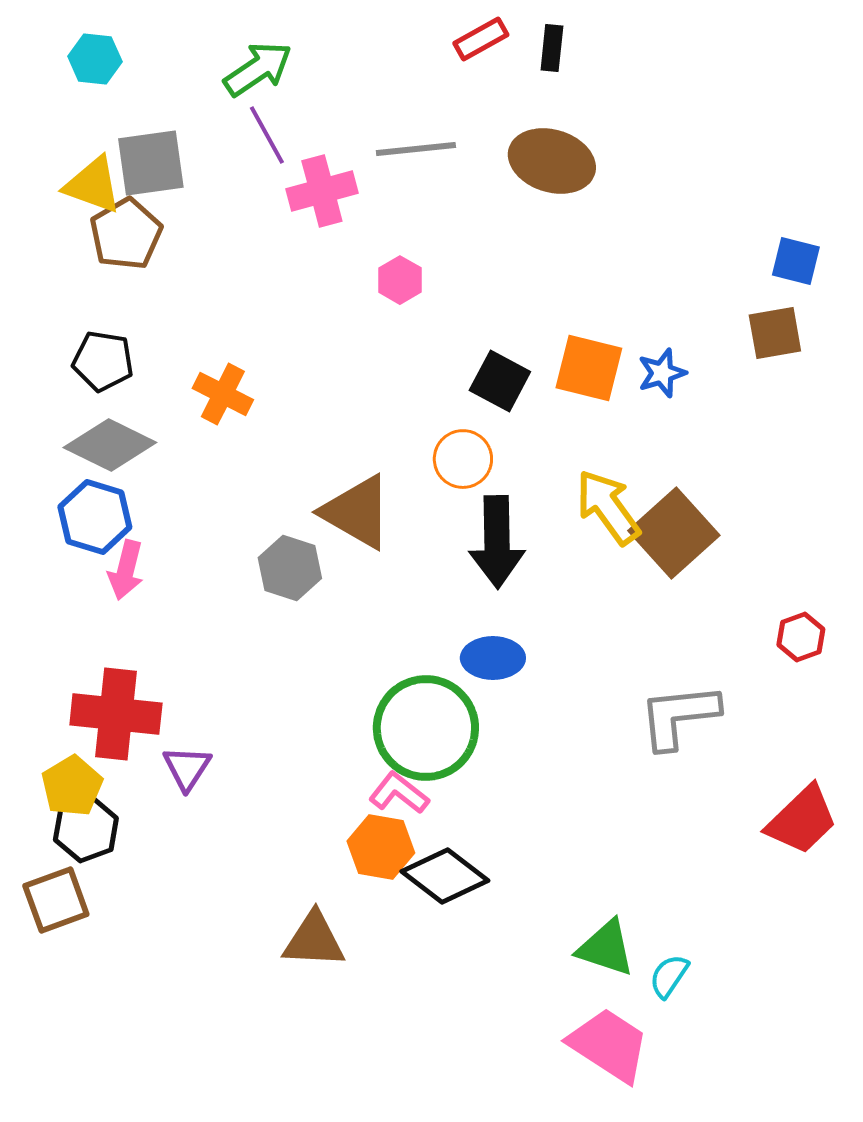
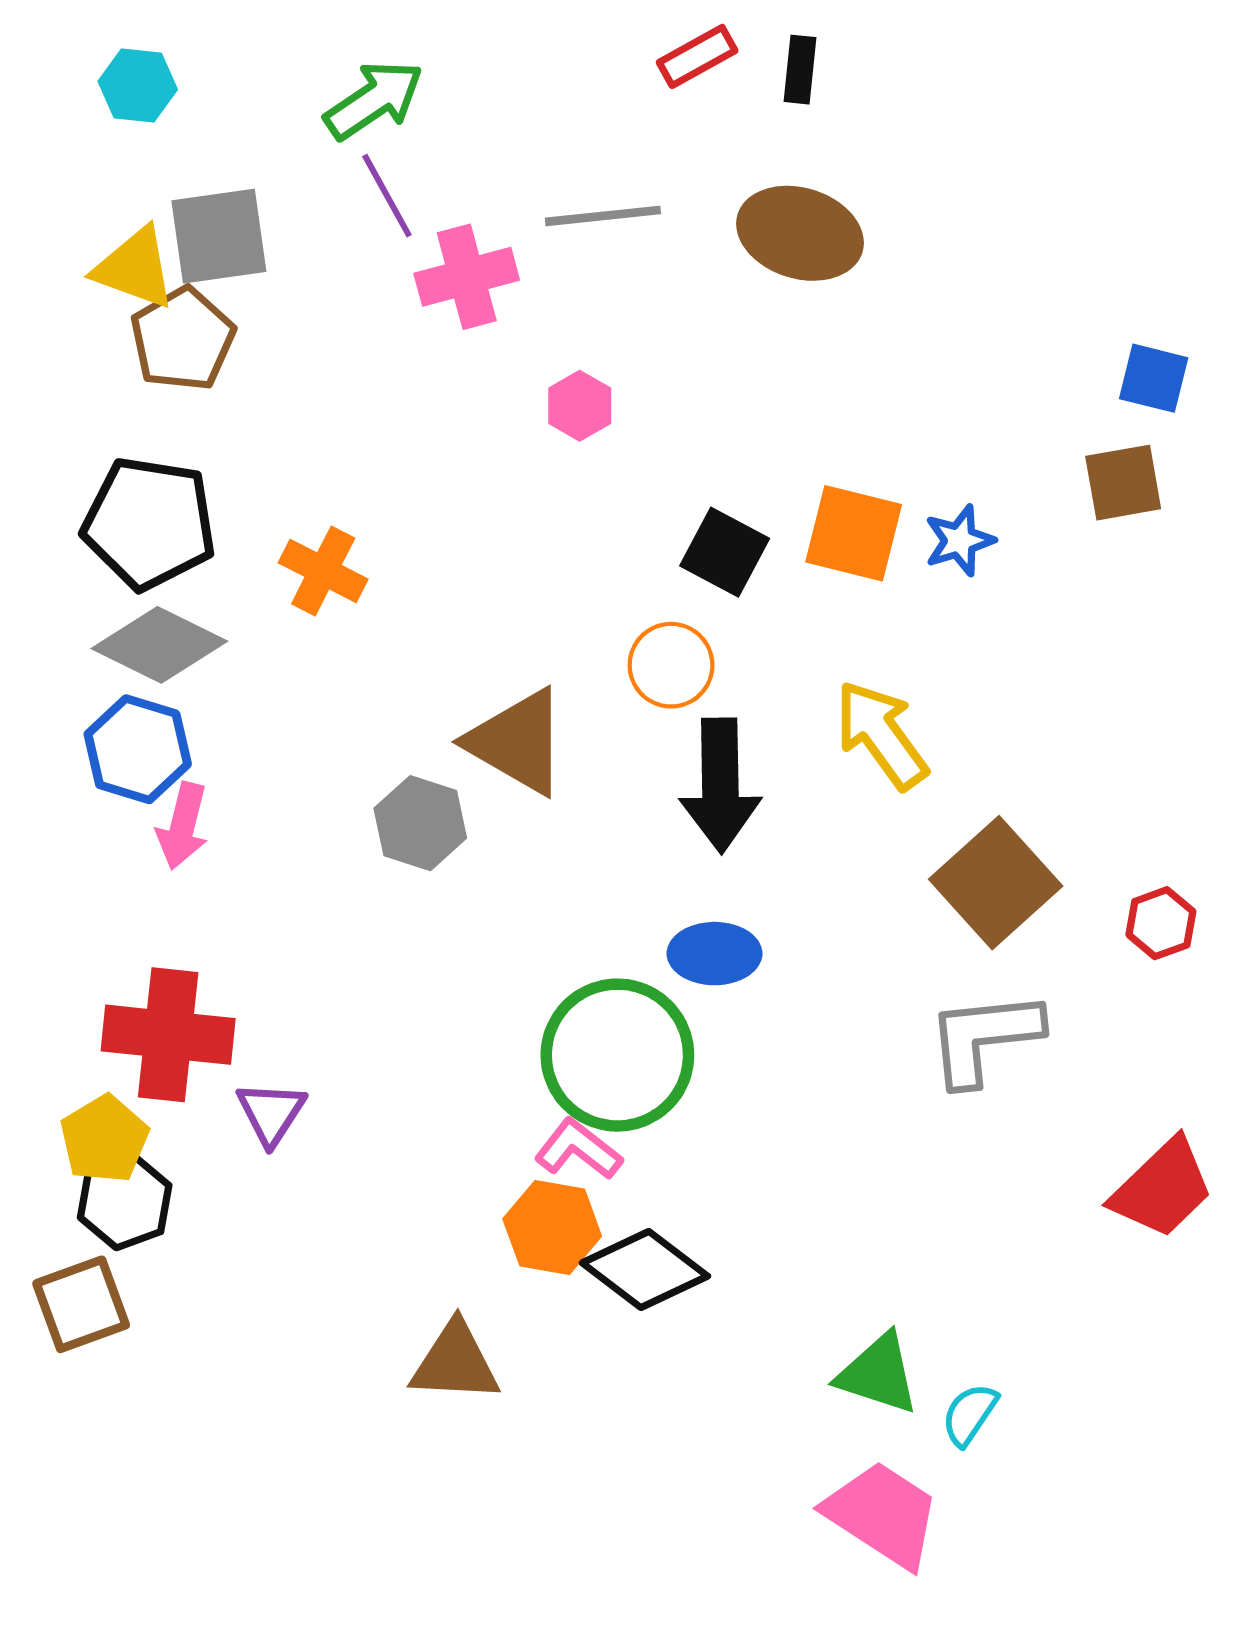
black pentagon: (103, 361) -> (149, 523), size x1.5
brown square: (674, 533) -> (996, 883), moved

